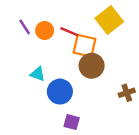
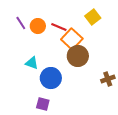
yellow square: (109, 20) -> (93, 17), size x0.7
orange square: (85, 46) -> (72, 39), turned 30
purple square: (72, 122) -> (43, 104), moved

